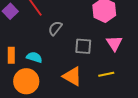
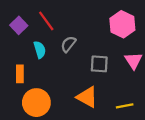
cyan semicircle: (34, 57) -> (40, 50), moved, turned 56
yellow line: (106, 74) -> (125, 106), moved

